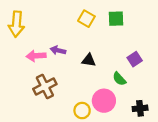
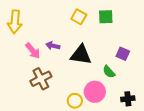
pink arrow: (36, 56) -> (33, 51), turned -126
purple square: (135, 59) -> (123, 54), turned -32
black triangle: (89, 60) -> (81, 55), size x1.6

